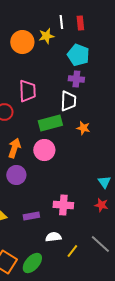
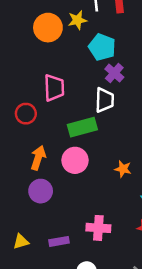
cyan pentagon: (78, 55) -> (102, 47), moved
purple cross: (76, 79) -> (114, 73), turned 35
orange star: (83, 128) -> (123, 169), moved

